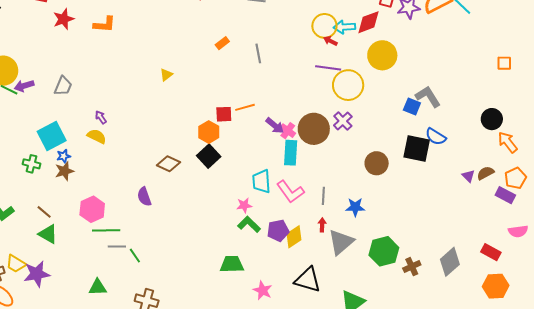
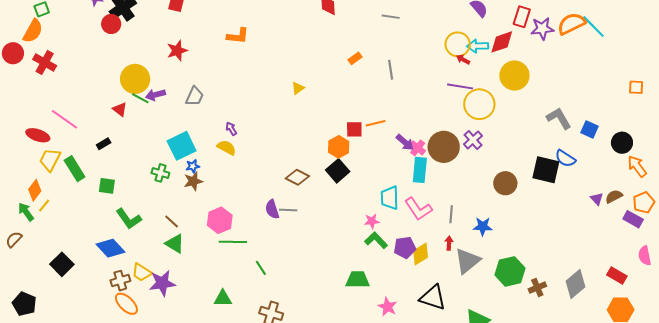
red star: (64, 19) -> (177, 51), moved
blue square: (412, 107) -> (589, 129), moved
pink semicircle: (518, 231) -> (645, 256), turned 84
gray line: (117, 246) -> (288, 210), moved

